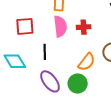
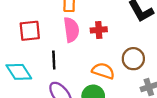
orange semicircle: (87, 62) -> (103, 71), turned -108

